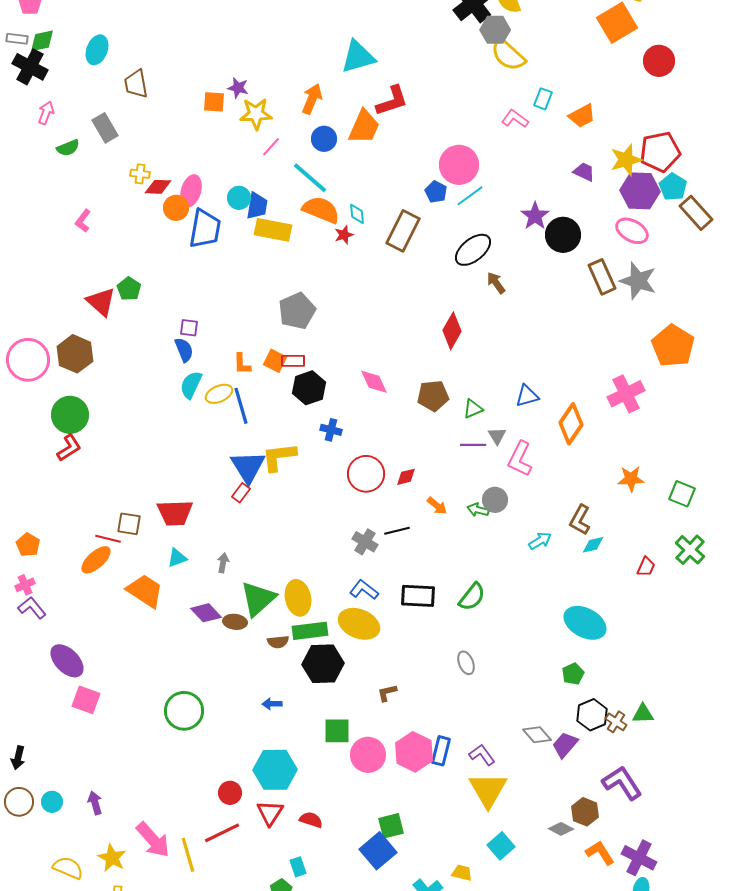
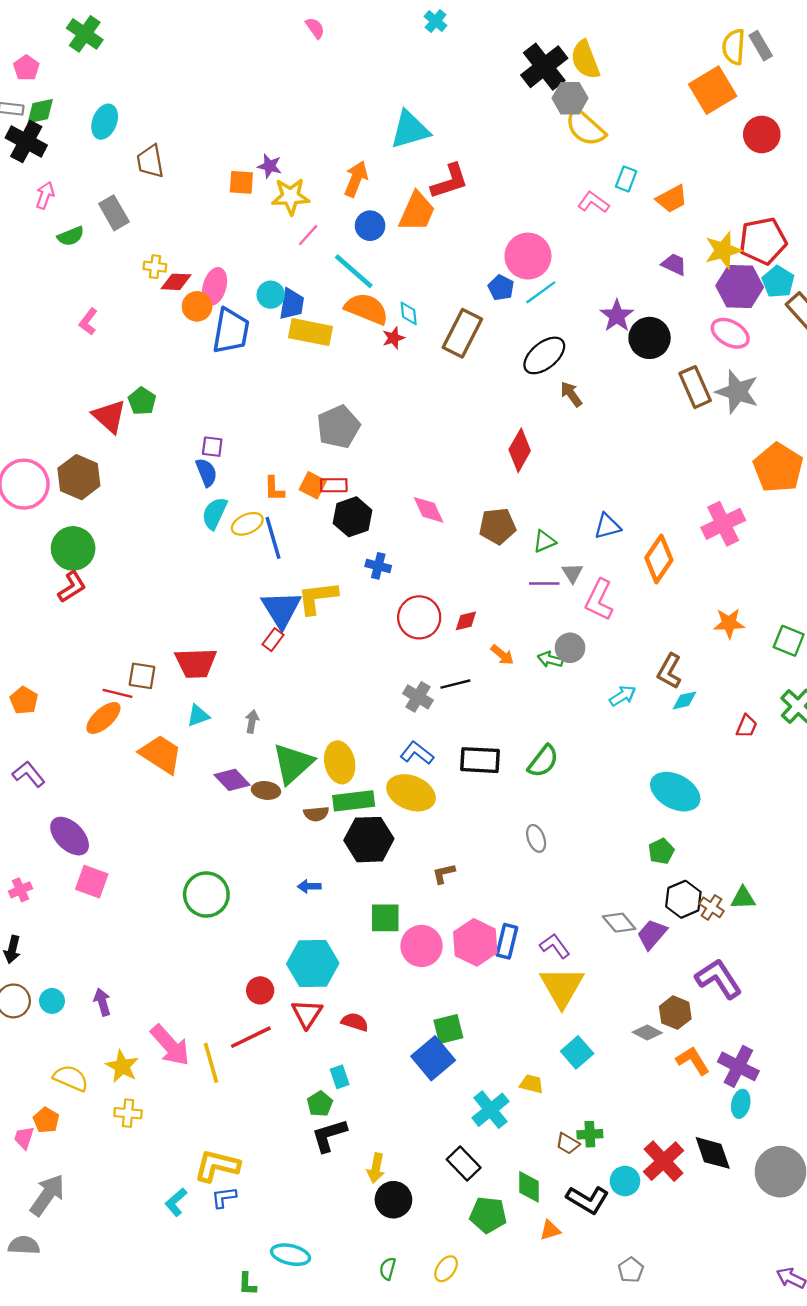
pink cross: (25, 585) -> (20, 890), moved

